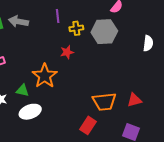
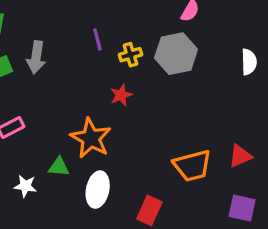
gray arrow: (18, 21) -> (36, 57), turned -84
white ellipse: (30, 112) -> (98, 190), moved, turned -50
red rectangle: (88, 125) -> (149, 210), moved

